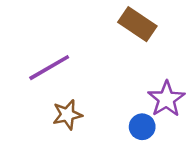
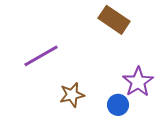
brown star: (67, 115) -> (72, 95), moved

